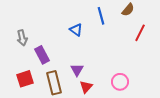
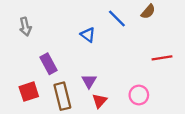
blue line: (101, 16) -> (117, 19), turned -30
red line: (140, 33) -> (162, 58), moved, turned 54
gray arrow: (22, 38) -> (25, 27), moved

